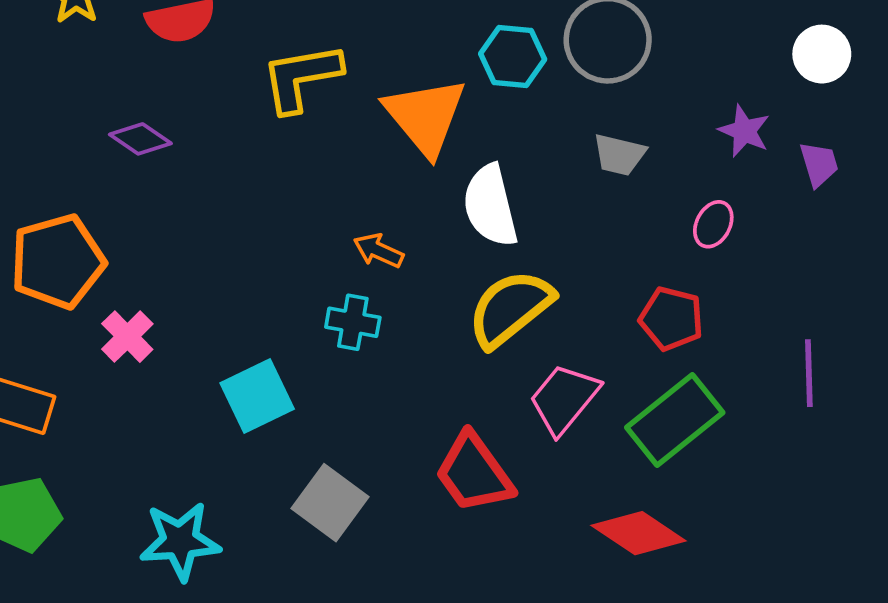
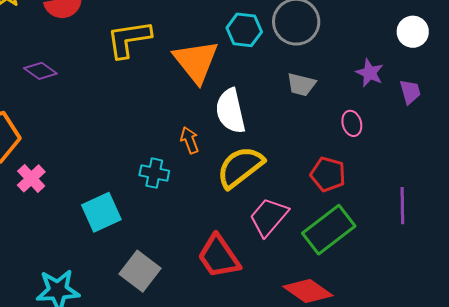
pink ellipse: (713, 224) -> (352, 123), turned -45
orange arrow: (378, 251) -> (190, 140), moved, turned 44

